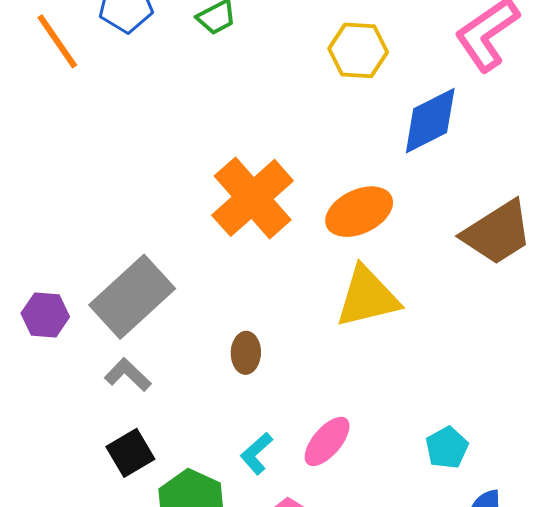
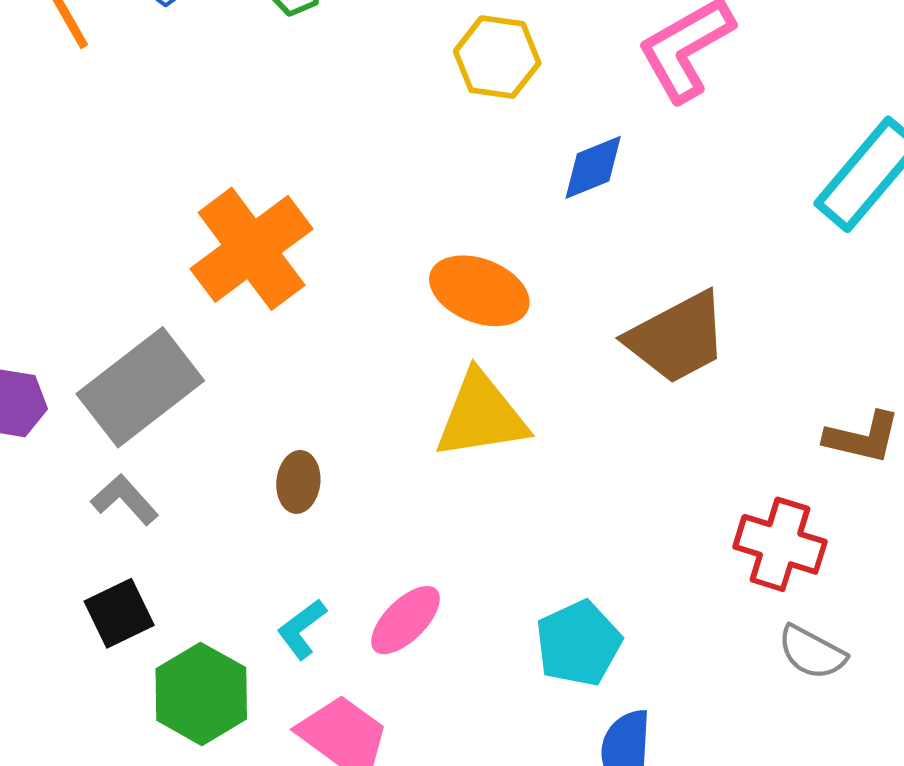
blue diamond: (430, 121) -> (593, 167), size x0.7
orange cross: (253, 198) -> (252, 249), moved
orange ellipse: (359, 212) -> (479, 291), turned 42
cyan pentagon: (447, 448) -> (578, 643), size x1.4

